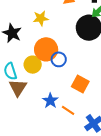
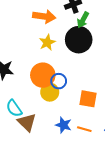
yellow star: (41, 18) -> (47, 43), moved
yellow circle: (33, 65) -> (50, 92), moved

